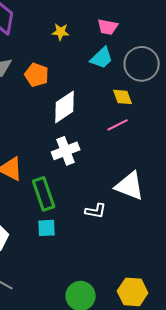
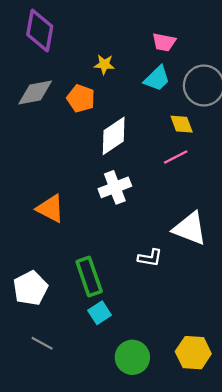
yellow star: (61, 32) -> (104, 64), moved
green rectangle: (44, 194) -> (89, 276), moved
cyan square: (47, 228) -> (100, 313), moved, turned -30

